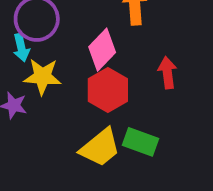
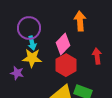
cyan arrow: (21, 48) -> (32, 43), moved

